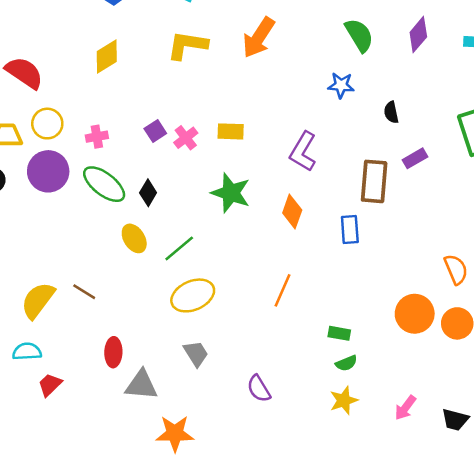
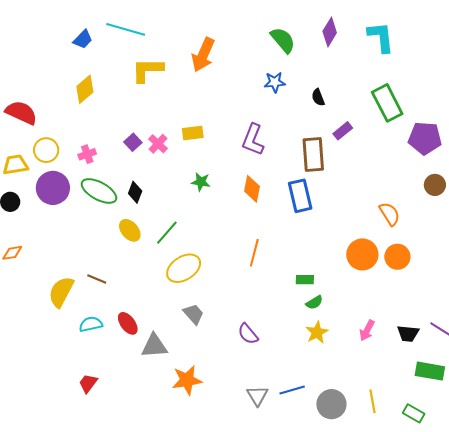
green star: (231, 193) -> (201, 182), size x0.6
blue rectangle: (350, 230) -> (300, 196), size x1.4
cyan semicircle: (27, 351) -> (91, 324), moved
red ellipse: (113, 352) -> (128, 323), turned -30
red trapezoid: (50, 385) -> (88, 383), moved

